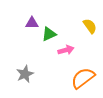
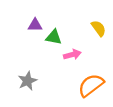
green triangle: (49, 34) -> (54, 37), turned 35

